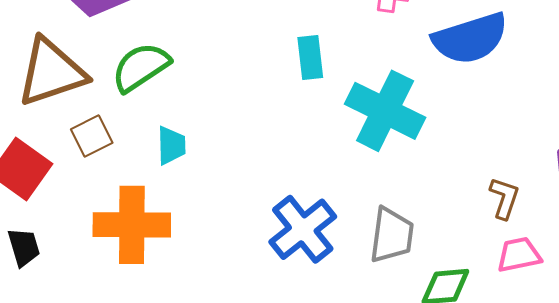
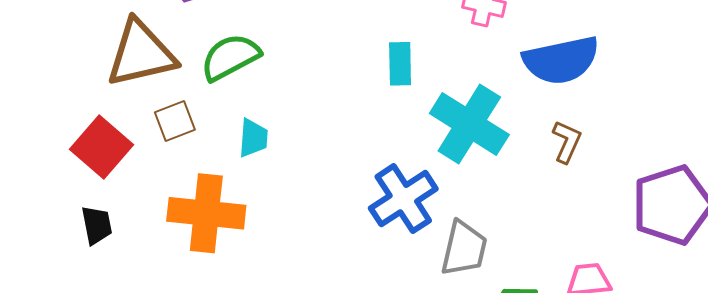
brown L-shape: (504, 198) -> (567, 142), moved
blue cross: (303, 229) -> (403, 199), moved

